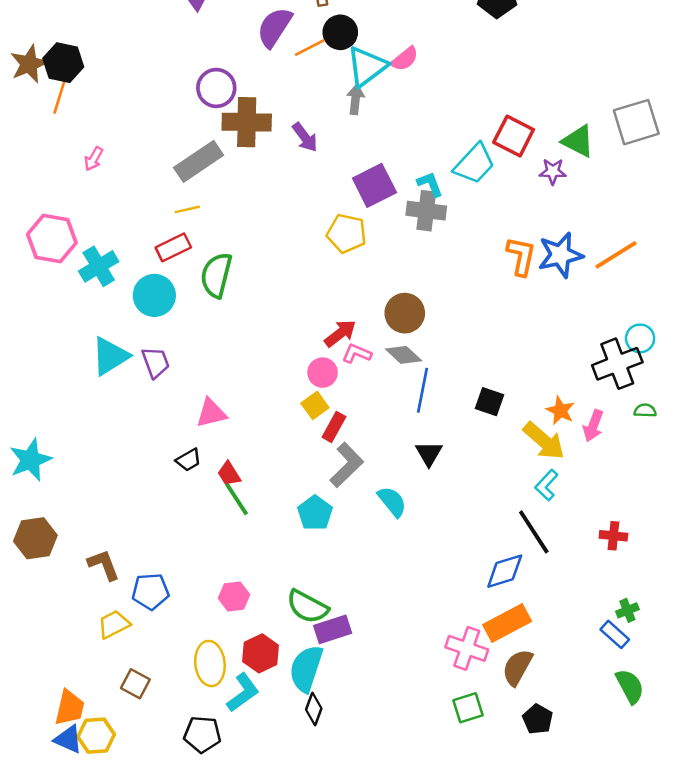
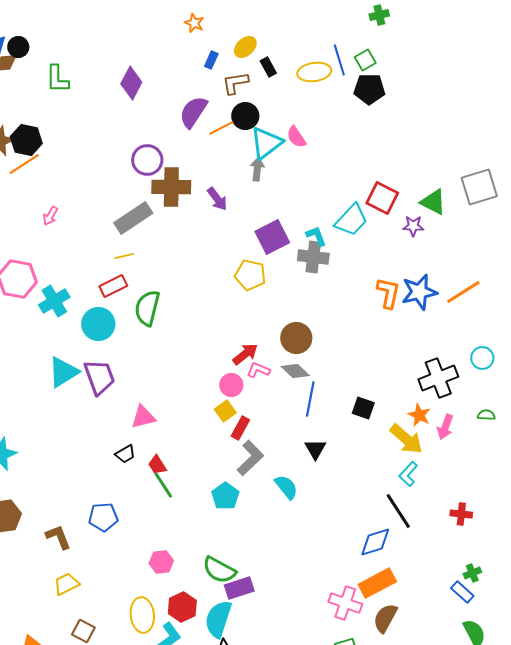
pink semicircle: (405, 59) -> (296, 137), turned 95
orange line: (61, 93) -> (24, 164), turned 40
purple trapezoid: (156, 362) -> (99, 377), size x1.4
black cross: (617, 364) -> (438, 378), moved
blue pentagon: (151, 591) -> (103, 517), moved

